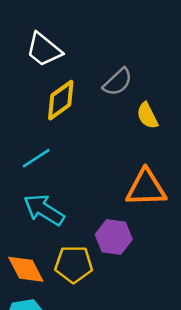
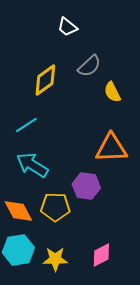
white trapezoid: (44, 50) -> (67, 27), moved, size x0.7

